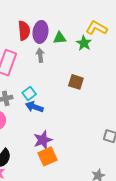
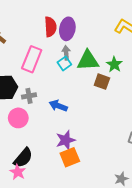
green triangle: (60, 38) -> (88, 61), moved, size x1.6
green star: (84, 43) -> (114, 64), moved
cyan square: (29, 94) -> (64, 63), moved

